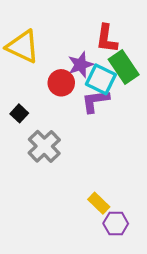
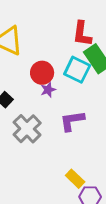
purple star: (81, 65) -> (48, 90), moved, size x0.7
purple L-shape: (95, 101) -> (72, 121), moved

